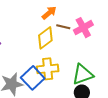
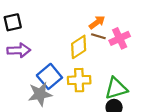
orange arrow: (49, 13) -> (97, 22), moved
blue square: (33, 78) -> (49, 76), moved

